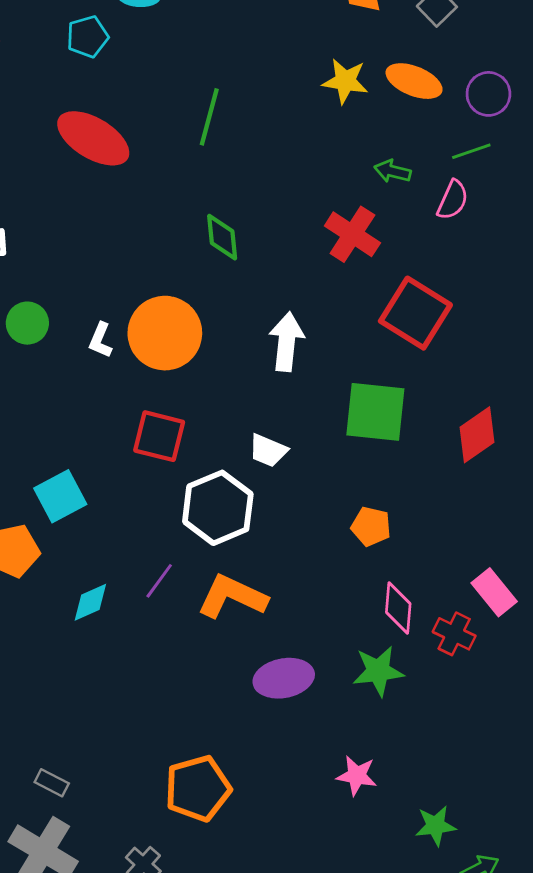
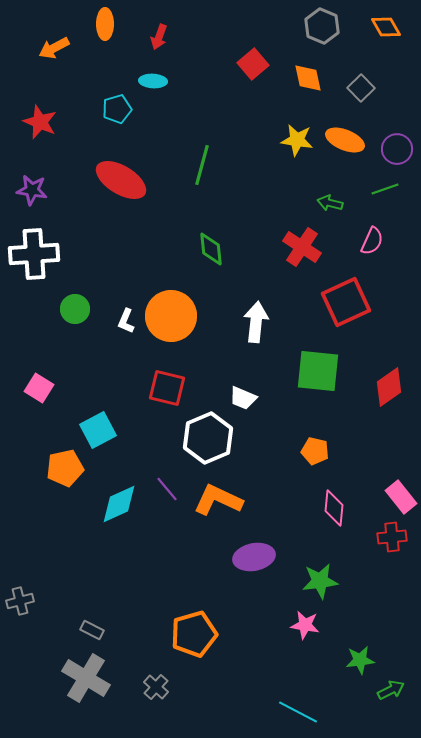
pink semicircle: (453, 200) -> (372, 241), moved
red square: (415, 313) -> (346, 302), turned 33
purple line: (159, 581) -> (167, 489), turned -76
cyan diamond: (90, 602) -> (119, 504), size x1.4
red cross: (454, 634) -> (392, 537), moved, turned -32
green star: (378, 671) -> (320, 581), moved

